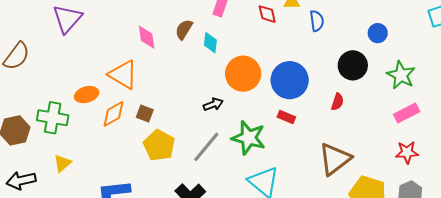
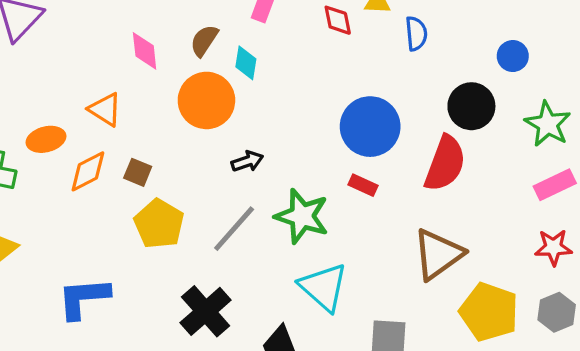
orange circle: (243, 74) -> (206, 100), moved
orange triangle: (123, 75) -> (105, 109), size x0.7
red semicircle: (337, 102) -> (445, 164), size x2.0

